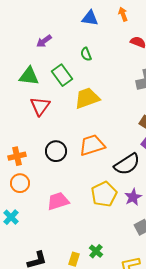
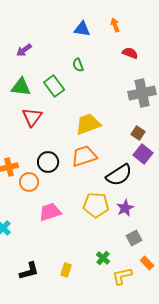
purple arrow: (44, 41) -> (24, 50), moved
yellow trapezoid: (87, 98) -> (88, 124), moved
orange circle: (20, 183) -> (29, 182), moved
yellow pentagon: (104, 194) -> (96, 205), turned 30
green cross: (96, 251) -> (103, 258), moved

